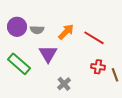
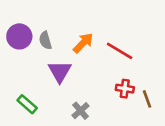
gray semicircle: (37, 30) -> (45, 40), turned 72
green rectangle: (19, 64) -> (27, 104), moved, size x0.7

